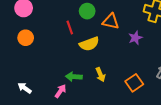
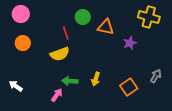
yellow semicircle: (89, 44) -> (60, 54), moved
yellow arrow: (100, 75) -> (96, 79), turned 40
white arrow: (25, 88) -> (16, 86), moved

